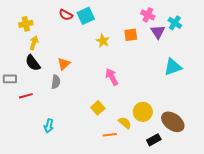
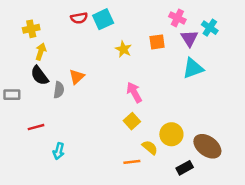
red semicircle: (66, 15) -> (79, 18), turned -40
cyan triangle: (173, 67) -> (193, 68), moved
gray semicircle: (56, 82) -> (59, 90), moved
red line: (26, 96) -> (36, 127), moved
yellow square: (98, 108) -> (132, 121), moved

